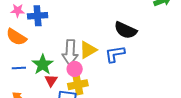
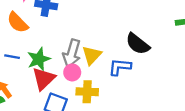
yellow triangle: (88, 50) -> (92, 55), turned -30
red triangle: (51, 80) -> (44, 79), size x1.6
yellow cross: (78, 85) -> (87, 92), moved

